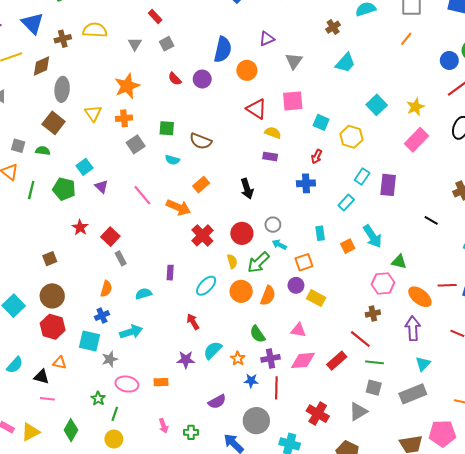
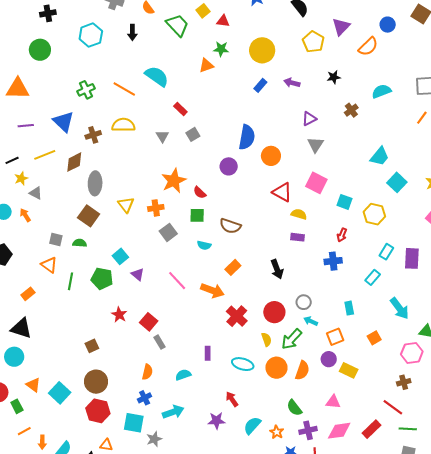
purple triangle: (267, 39) -> (309, 119), moved
cyan trapezoid: (345, 63) -> (380, 156), moved
red semicircle: (175, 79) -> (200, 193), moved
orange star: (127, 86) -> (174, 181), moved
pink square: (293, 101) -> (316, 183), turned 35
orange square: (348, 246) -> (374, 338), moved
cyan ellipse: (206, 286) -> (243, 364), turned 65
purple star: (186, 360) -> (217, 421), moved

